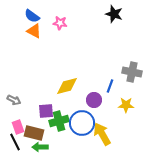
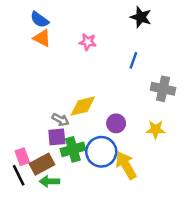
pink star: (60, 23) -> (88, 42), moved
blue line: (110, 86) -> (133, 60), moved
gray arrow: (14, 100) -> (61, 120), moved
brown rectangle: (34, 133) -> (42, 164), turned -42

